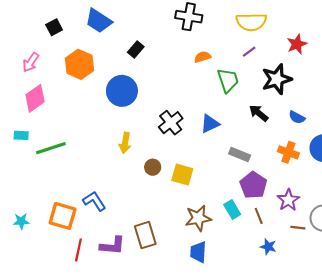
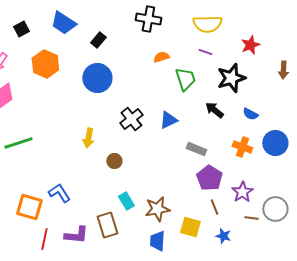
black rectangle: (136, 50) -> (98, 40), moved
purple line: (249, 52) -> (205, 52), turned 56
blue circle: (122, 91) -> (97, 78), moved
yellow square: (182, 175) -> (190, 227), moved
cyan rectangle: (232, 210) -> (126, 201), moved

